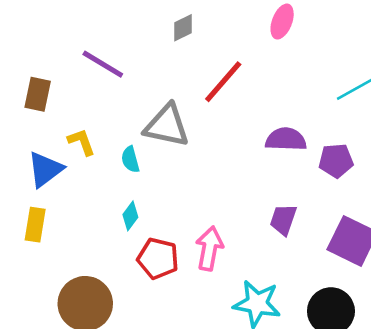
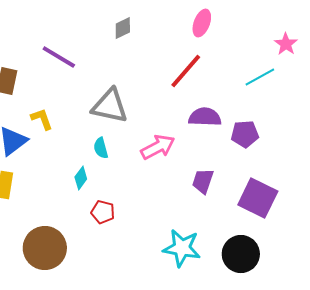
red line: (223, 82) -> (186, 71), moved
cyan semicircle: (130, 159) -> (101, 148), moved
pink arrow: (209, 248) -> (158, 147), moved, turned 52
red pentagon: (158, 258) -> (103, 212), size x0.7

